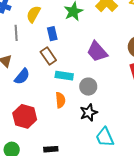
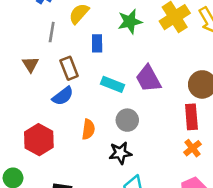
brown rectangle: (48, 56) -> (69, 68), moved
blue semicircle: (22, 76) -> (63, 96), moved
cyan rectangle: (64, 76) -> (112, 84), moved

